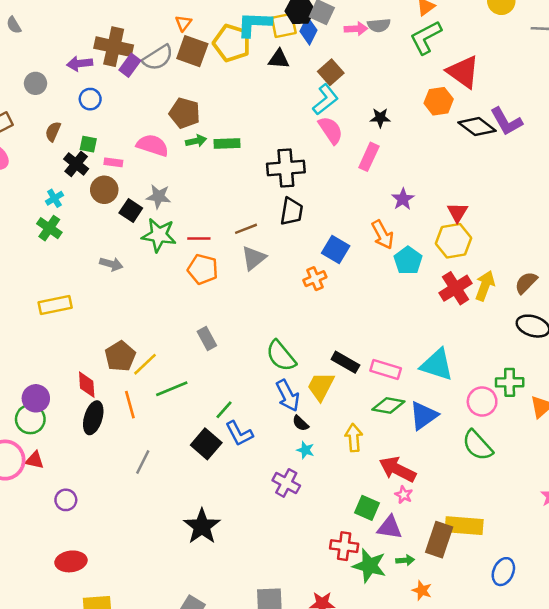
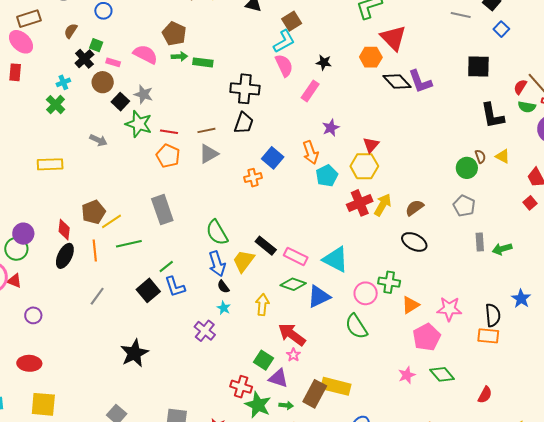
gray rectangle: (207, 338) -> (162, 210), size x1.6

